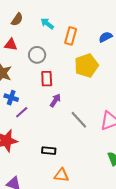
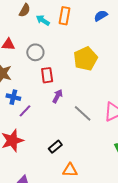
brown semicircle: (17, 19) -> (25, 10), moved
orange rectangle: (71, 36) -> (64, 16), moved
blue semicircle: (106, 37) -> (101, 16), moved
black rectangle: (49, 151) -> (55, 147), turned -40

